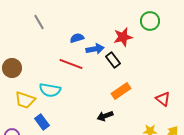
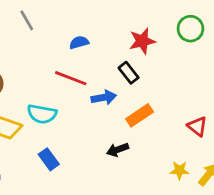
green circle: (150, 21) -> (190, 29), moved
blue arrow: (95, 49) -> (104, 97), moved
blue rectangle: (42, 122) -> (49, 159), moved

